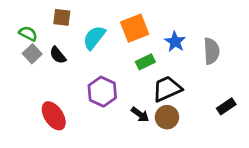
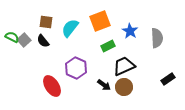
brown square: (62, 17) -> (46, 22), moved
green semicircle: (28, 34) -> (12, 37), moved
red ellipse: (54, 116) -> (52, 86), moved

